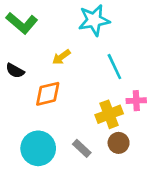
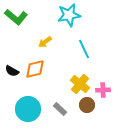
black semicircle: (15, 71) -> (12, 71), moved
pink cross: (136, 101) -> (103, 90), moved
yellow cross: (109, 114) -> (80, 84), turned -30

